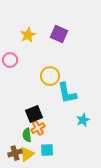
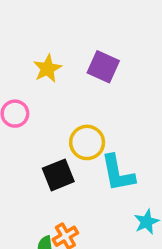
black square: (34, 114) -> (58, 175), moved

